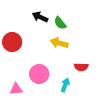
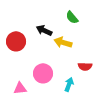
black arrow: (40, 17) -> (44, 30), moved
green semicircle: (60, 23) -> (72, 17), moved

